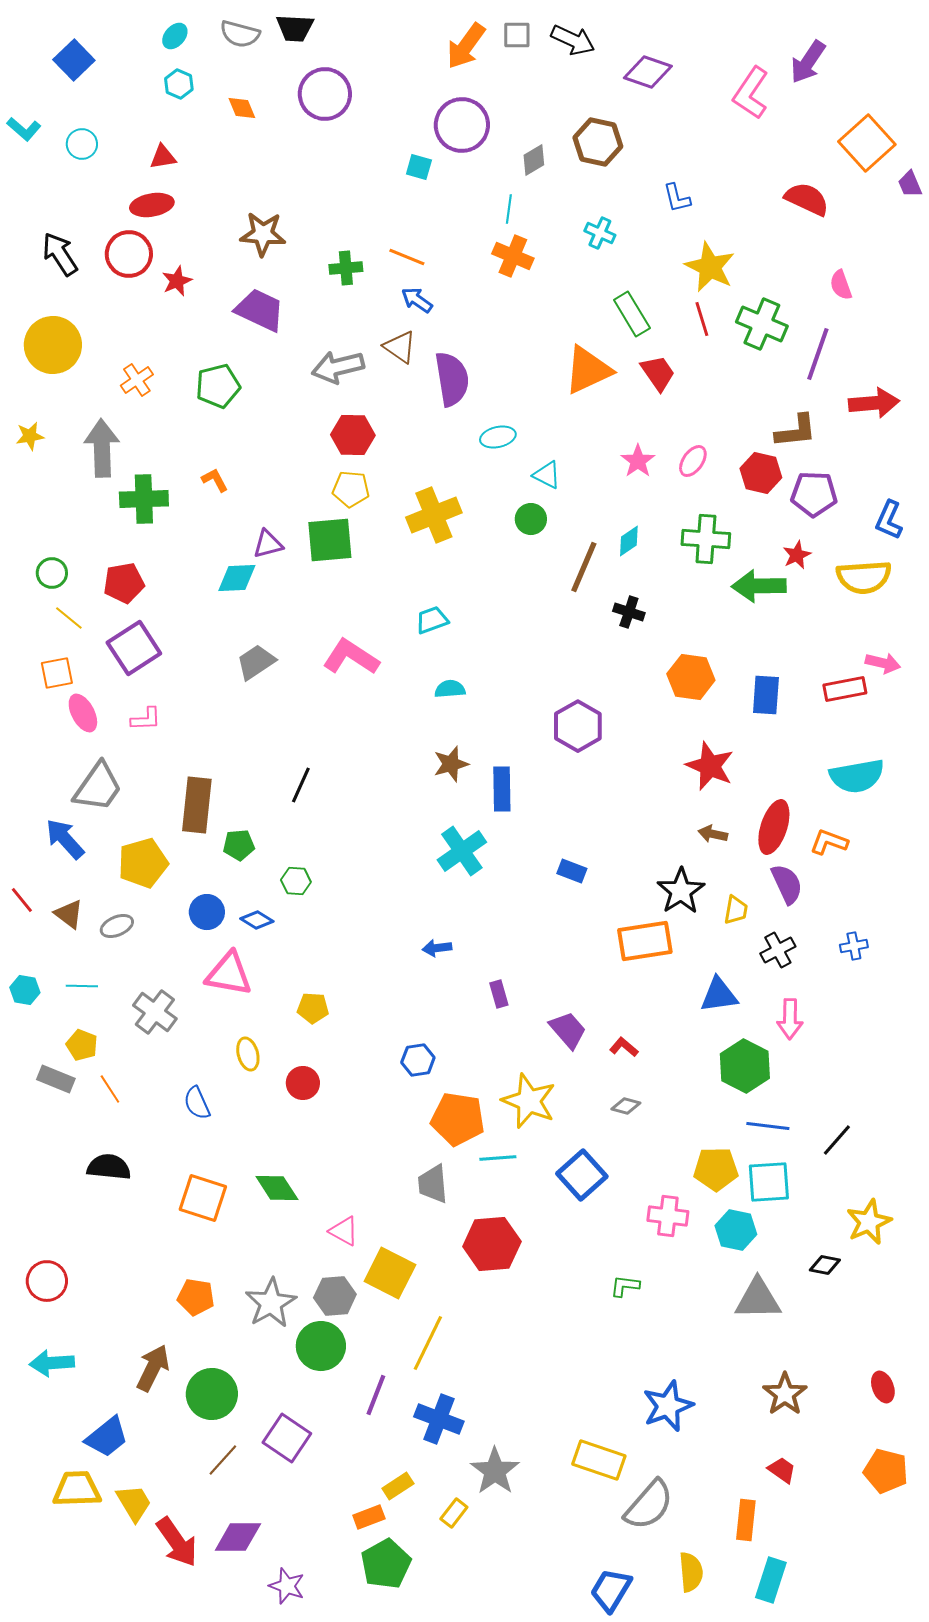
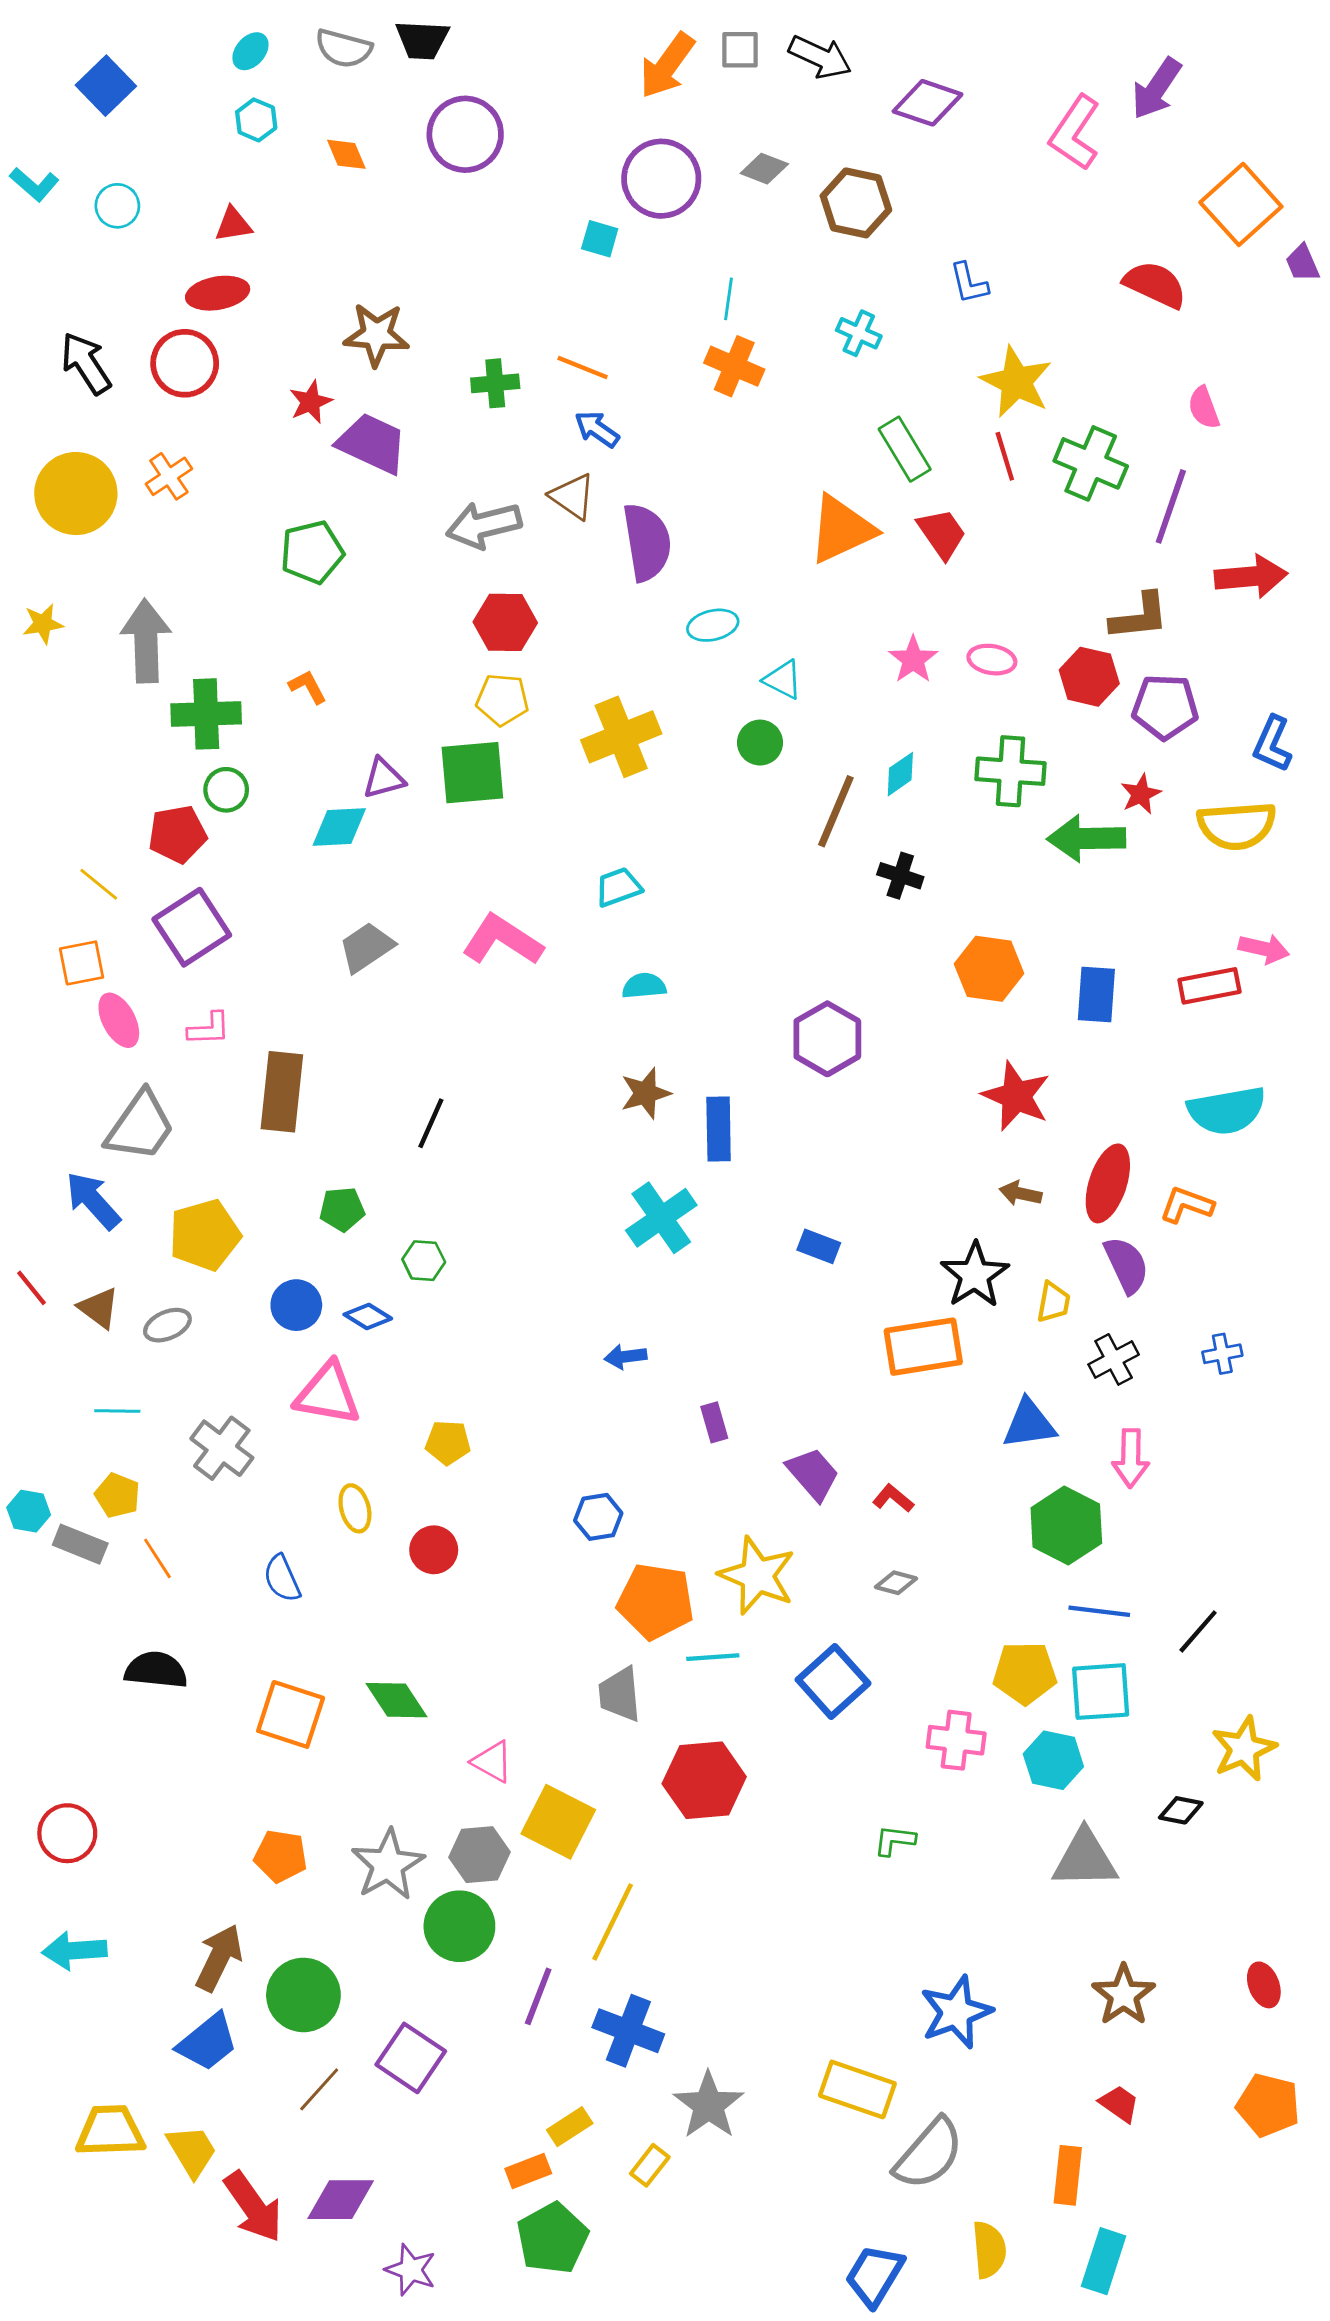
gray diamond: (534, 160) -> (764, 169), moved, turned 52
red star: (177, 281) -> (311, 402), moved
orange cross: (137, 380) -> (169, 476), moved
pink ellipse: (693, 461) -> (992, 660), turned 64
green circle: (52, 573) -> (226, 790), moved
brown rectangle: (197, 805) -> (282, 1092), moved
cyan hexagon: (25, 990) -> (29, 1511), moved
blue trapezoid: (107, 1437) -> (208, 2042), moved

